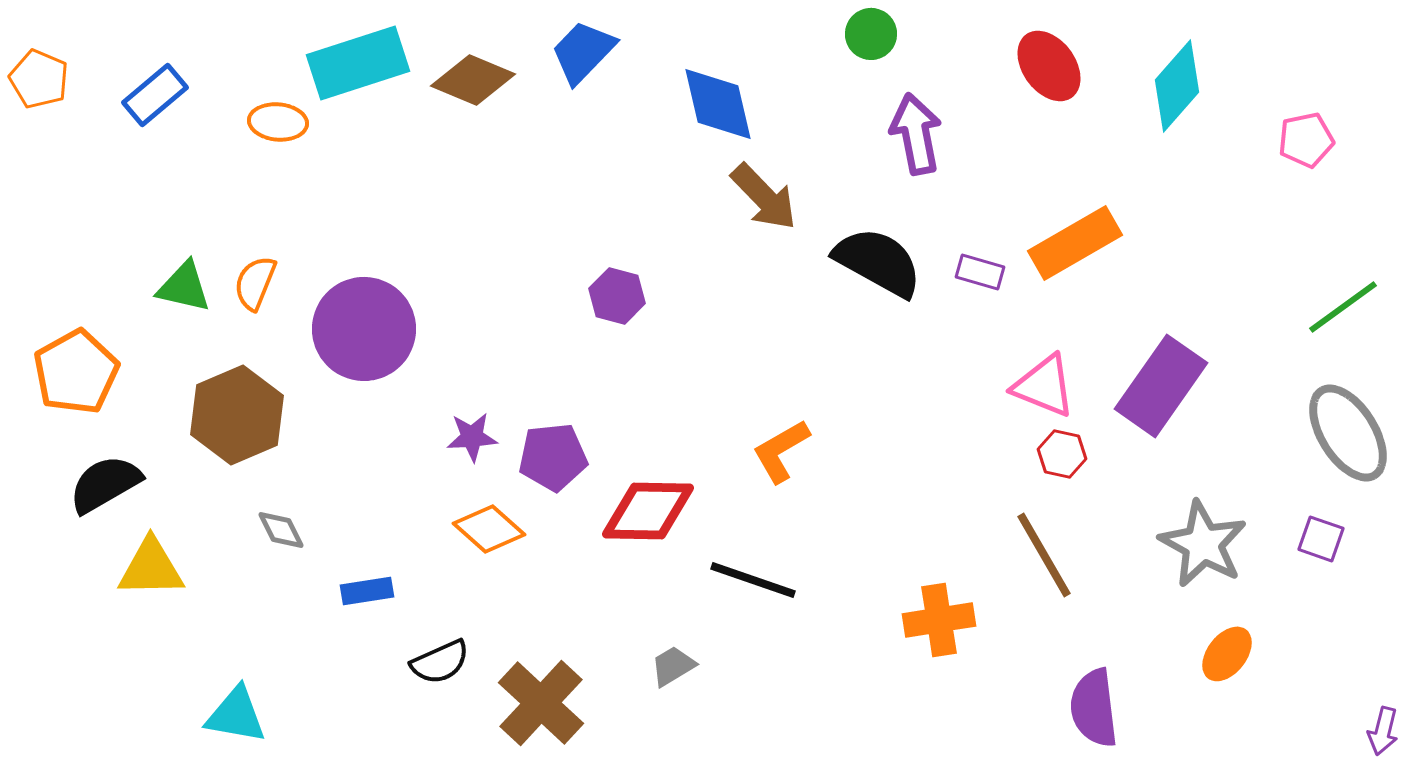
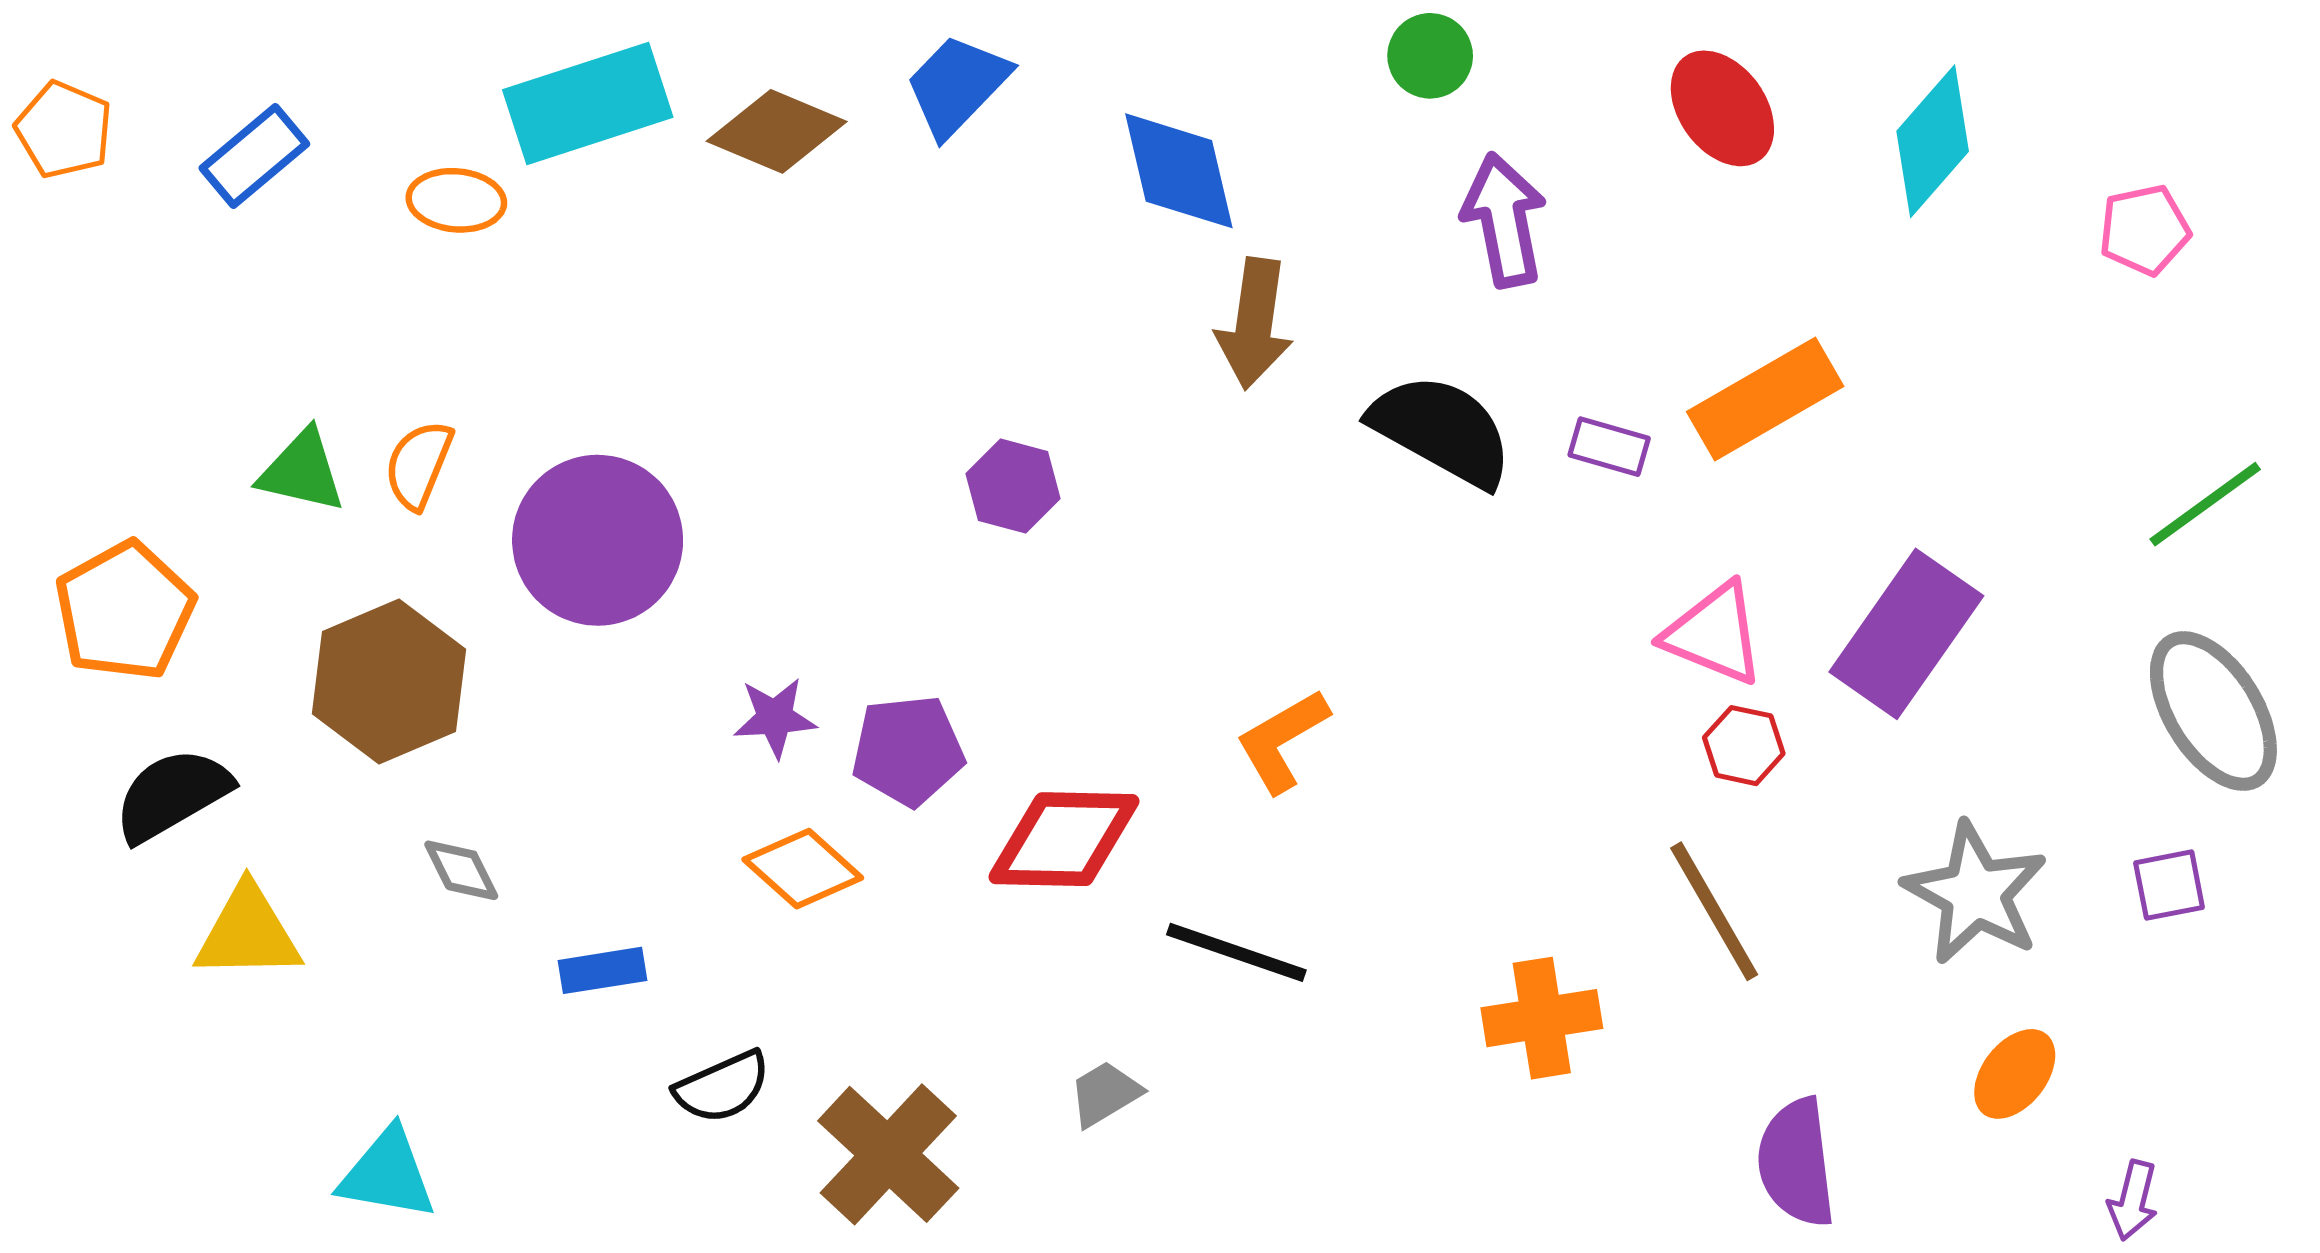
brown arrow: (764, 197) -> (1254, 323), turned 52
purple square: (1321, 539) -> (2169, 885), turned -30
purple arrow: (1383, 731) -> (2133, 1200), moved

